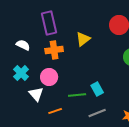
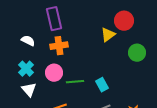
yellow triangle: (83, 39) -> (108, 35), moved
white triangle: (36, 94) -> (29, 90), moved
green line: (77, 95) -> (75, 82), moved

